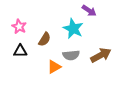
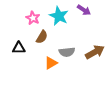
pink star: (19, 27) -> (33, 18), moved
cyan star: (73, 29) -> (59, 16), moved

